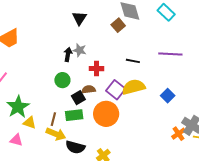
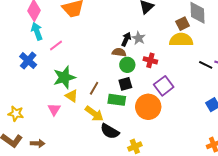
black line: (133, 61) -> (206, 65), moved
green circle: (62, 80) -> (127, 65), moved
yellow semicircle: (134, 87) -> (181, 40), moved
brown semicircle: (89, 90) -> (119, 52), moved
brown line: (53, 119) -> (94, 88), moved
pink triangle: (16, 140) -> (54, 109), turned 32

